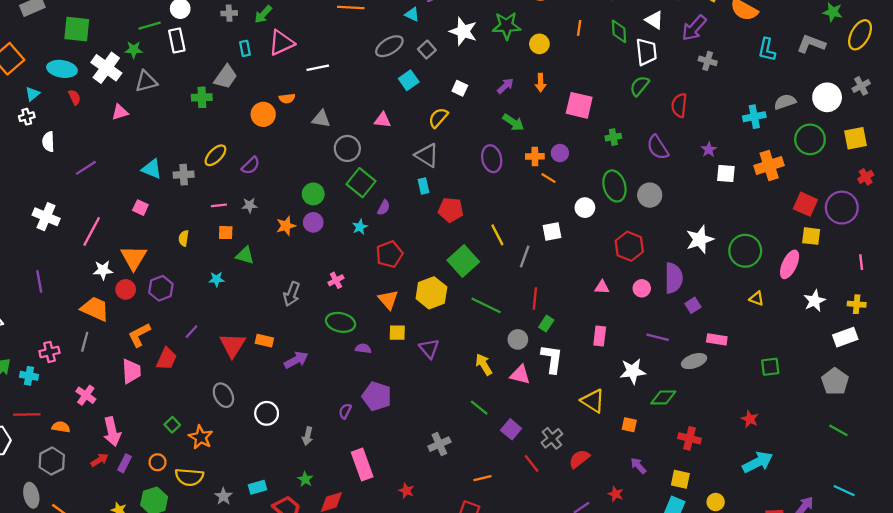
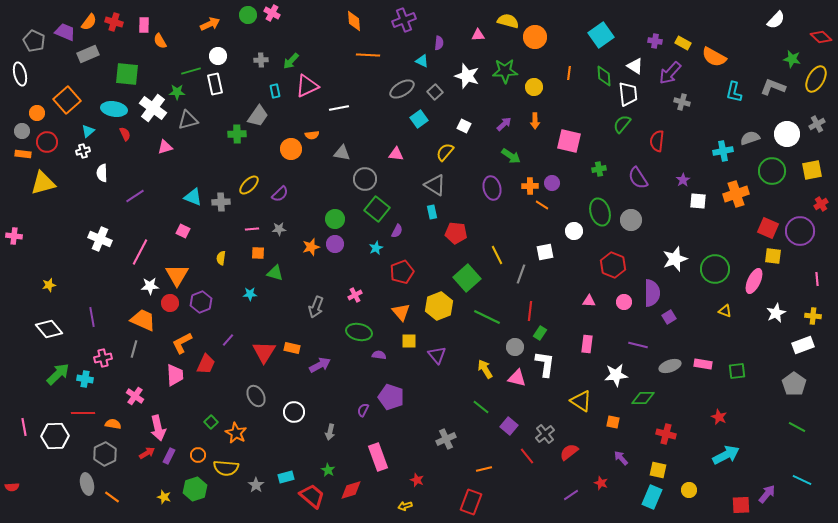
purple line: (39, 281) -> (92, 317), moved
pink rectangle: (717, 339) -> (703, 364), moved

